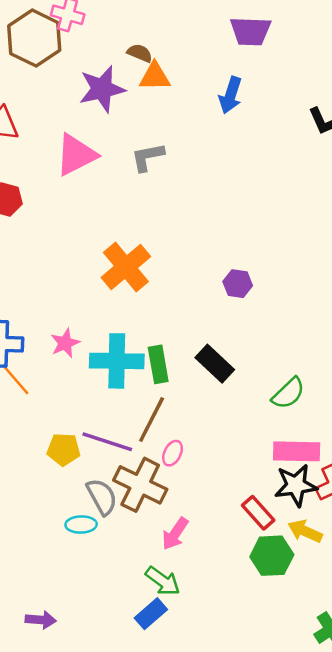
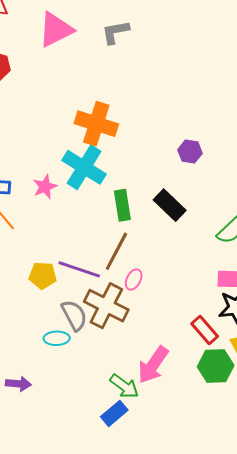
orange cross: (126, 267) -> (96, 124), turned -33
purple hexagon: (238, 284) -> (190, 152), moved
cyan cross: (117, 361) -> (84, 167), moved, turned 30
pink arrow: (175, 534) -> (153, 365), moved, size x1.4
purple arrow: (41, 620) -> (18, 384), moved

